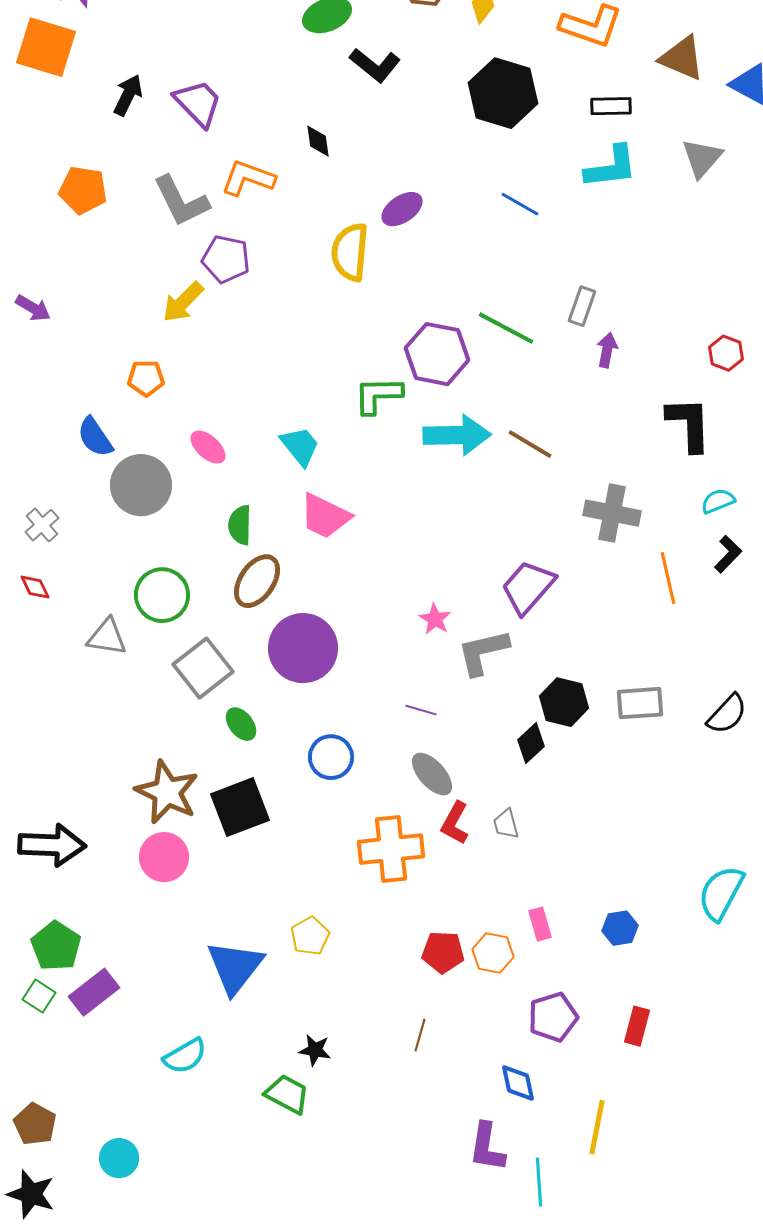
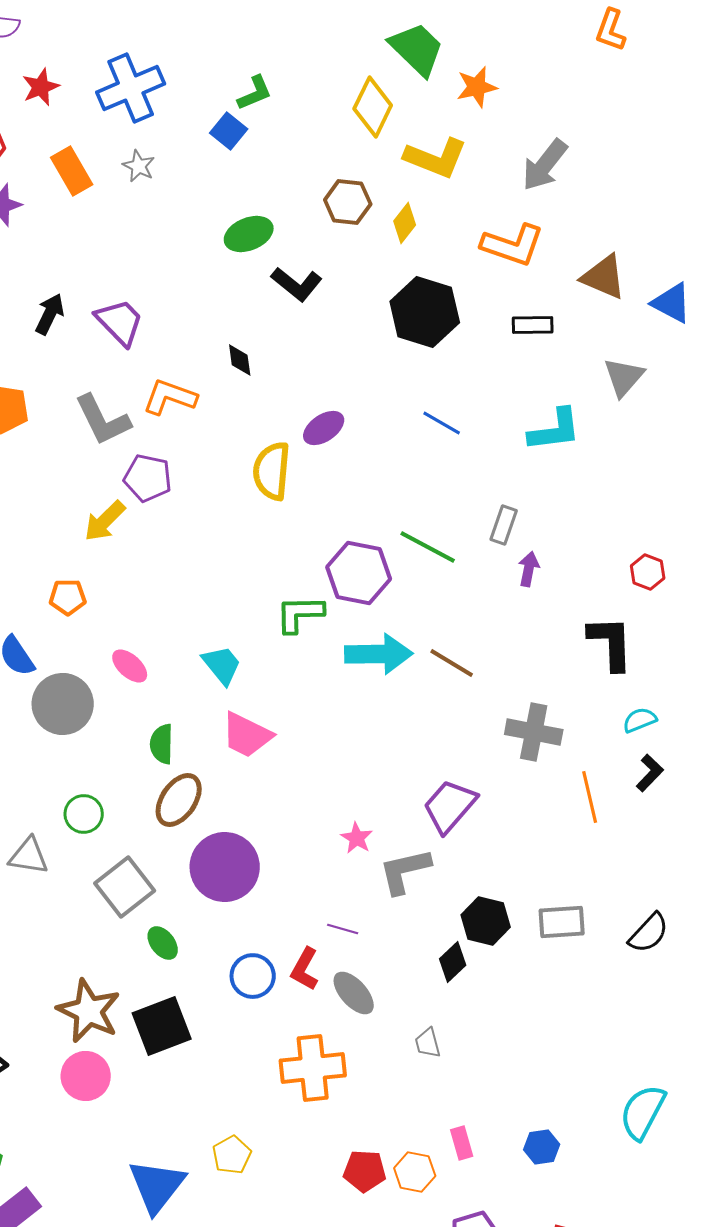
cyan L-shape: (611, 167) -> (555, 430), moved
green circle: (162, 595) -> (84, 814), size x0.7
red L-shape: (455, 823) -> (305, 969), moved

